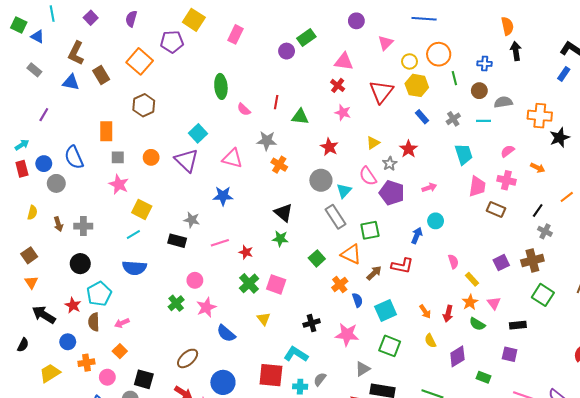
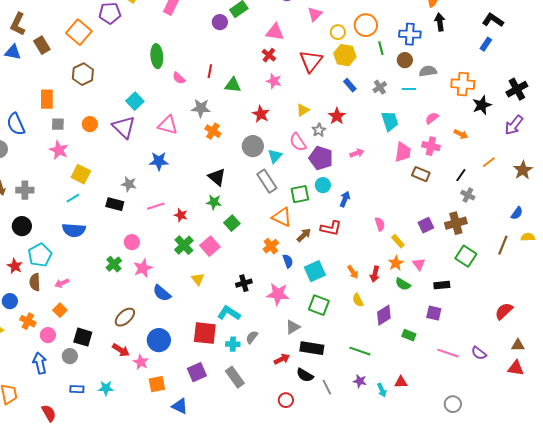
blue cross: (485, 64) -> (410, 34), size x1.5
cyan circle: (436, 221) -> (323, 185), moved
green square: (317, 258) -> (232, 223), moved
pink square: (276, 284) -> (210, 246), turned 30
orange cross: (86, 363) -> (28, 321), turned 35

